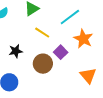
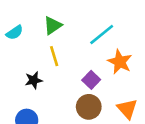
yellow line: (42, 33) -> (54, 56), moved, turned 42
brown circle: (43, 64) -> (89, 107), moved

